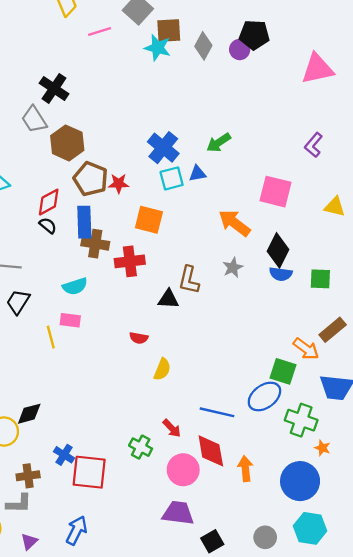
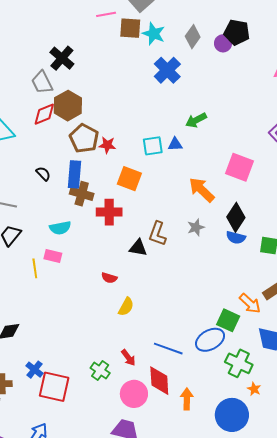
brown square: (169, 31) -> (130, 28), moved
blue cross: (163, 148) -> (167, 70), moved
red diamond: (49, 202) -> (44, 114), moved

